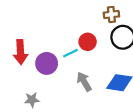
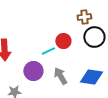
purple circle: (47, 63) -> (33, 71), moved

